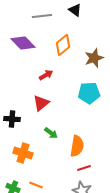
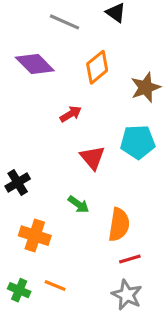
gray line: (42, 16) -> (64, 22), turned 30
red triangle: (41, 103) -> (92, 158), moved, turned -30
black cross: (12, 119) -> (18, 183), turned -35

